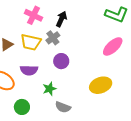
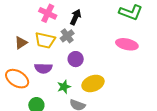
pink ellipse: (113, 47) -> (127, 44), turned 55
yellow ellipse: (101, 85) -> (93, 83), moved

